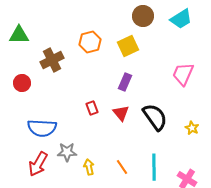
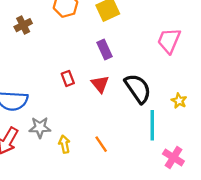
brown cross: (52, 60) -> (23, 25), size x0.7
purple rectangle: (125, 82) -> (104, 50), turned -48
cyan line: (154, 167) -> (152, 125), moved

